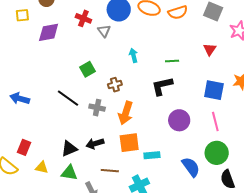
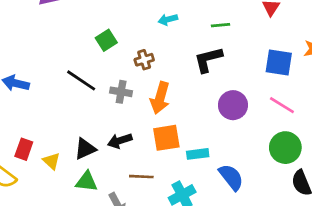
cyan arrow: (133, 55) -> (168, 19), turned -88
pink line: (215, 121) -> (282, 105), turned -42
blue semicircle: (191, 167) -> (231, 177), moved
yellow triangle: (42, 168) -> (51, 161), moved, turned 32

